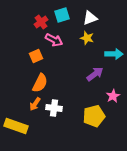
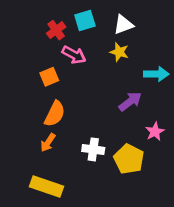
white cross: (54, 108) -> (93, 149), moved
yellow pentagon: (94, 116) -> (129, 159), turned -30
yellow rectangle: (16, 126) -> (47, 187), moved

